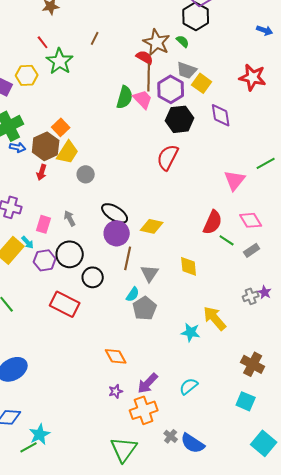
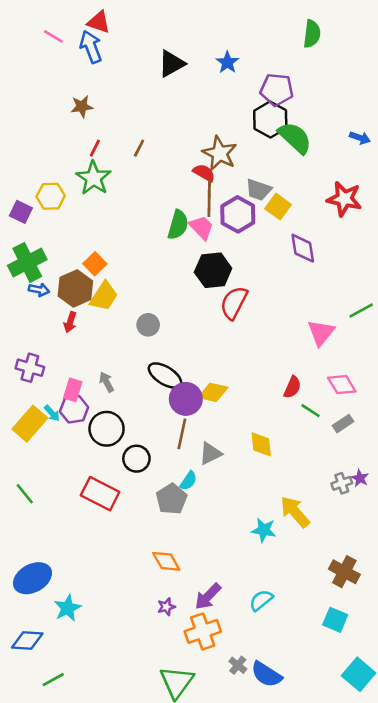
green semicircle: (183, 41) -> (295, 138), moved, size x2.0
red line: (43, 42) -> (95, 148), moved, turned 64
black hexagon: (180, 119) -> (213, 270), moved
gray circle: (86, 174) -> (148, 325), moved
red semicircle: (213, 222) -> (292, 387), size x0.7
purple circle: (117, 233) -> (186, 399), moved
purple hexagon: (45, 260) -> (74, 409), moved
gray triangle: (150, 273) -> (210, 453), turned 30
gray pentagon: (145, 308) -> (172, 499), moved
cyan star: (40, 434) -> (68, 608), moved

